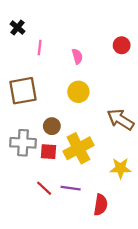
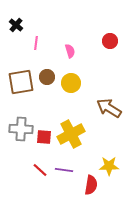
brown circle: (52, 126) -> (47, 77), moved
yellow star: (121, 168) -> (109, 166), moved

